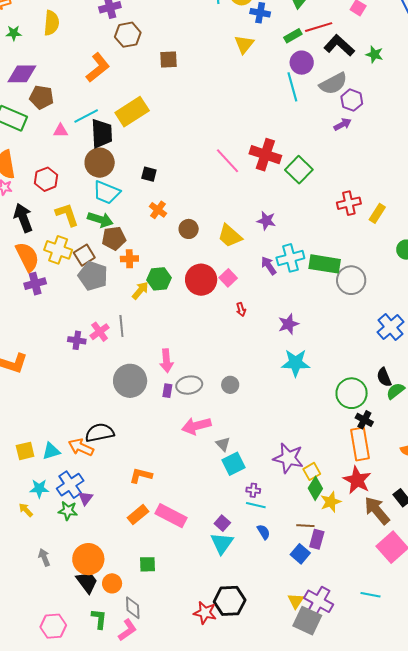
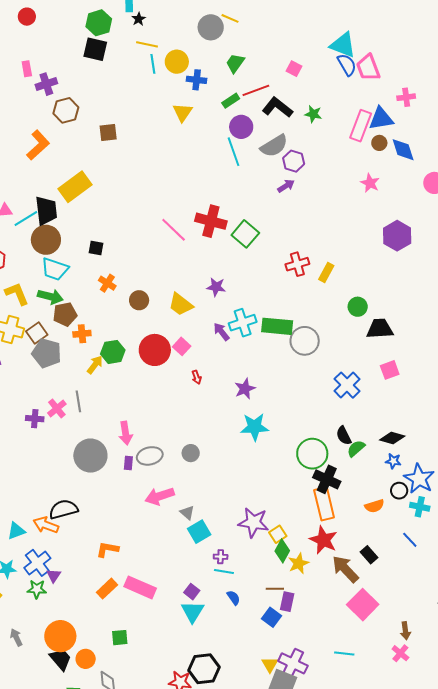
cyan line: (86, 116) -> (26, 219), moved
black cross: (364, 420) -> (327, 479), size x1.5

